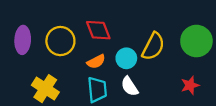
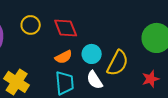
yellow circle: (60, 41) -> (31, 25), moved, size x0.7
yellow semicircle: (153, 46) -> (118, 63), moved

